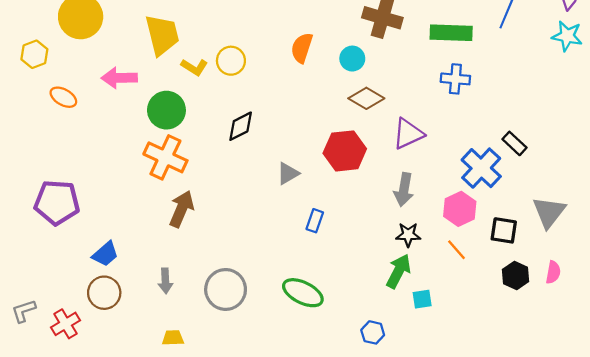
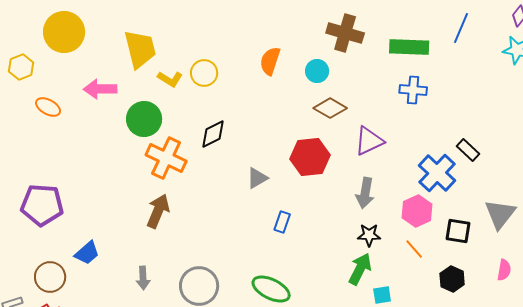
orange cross: (165, 157) -> (166, 158), moved
black hexagon: (516, 276) -> (452, 279), moved
brown circle: (104, 293) -> (50, 277), moved

